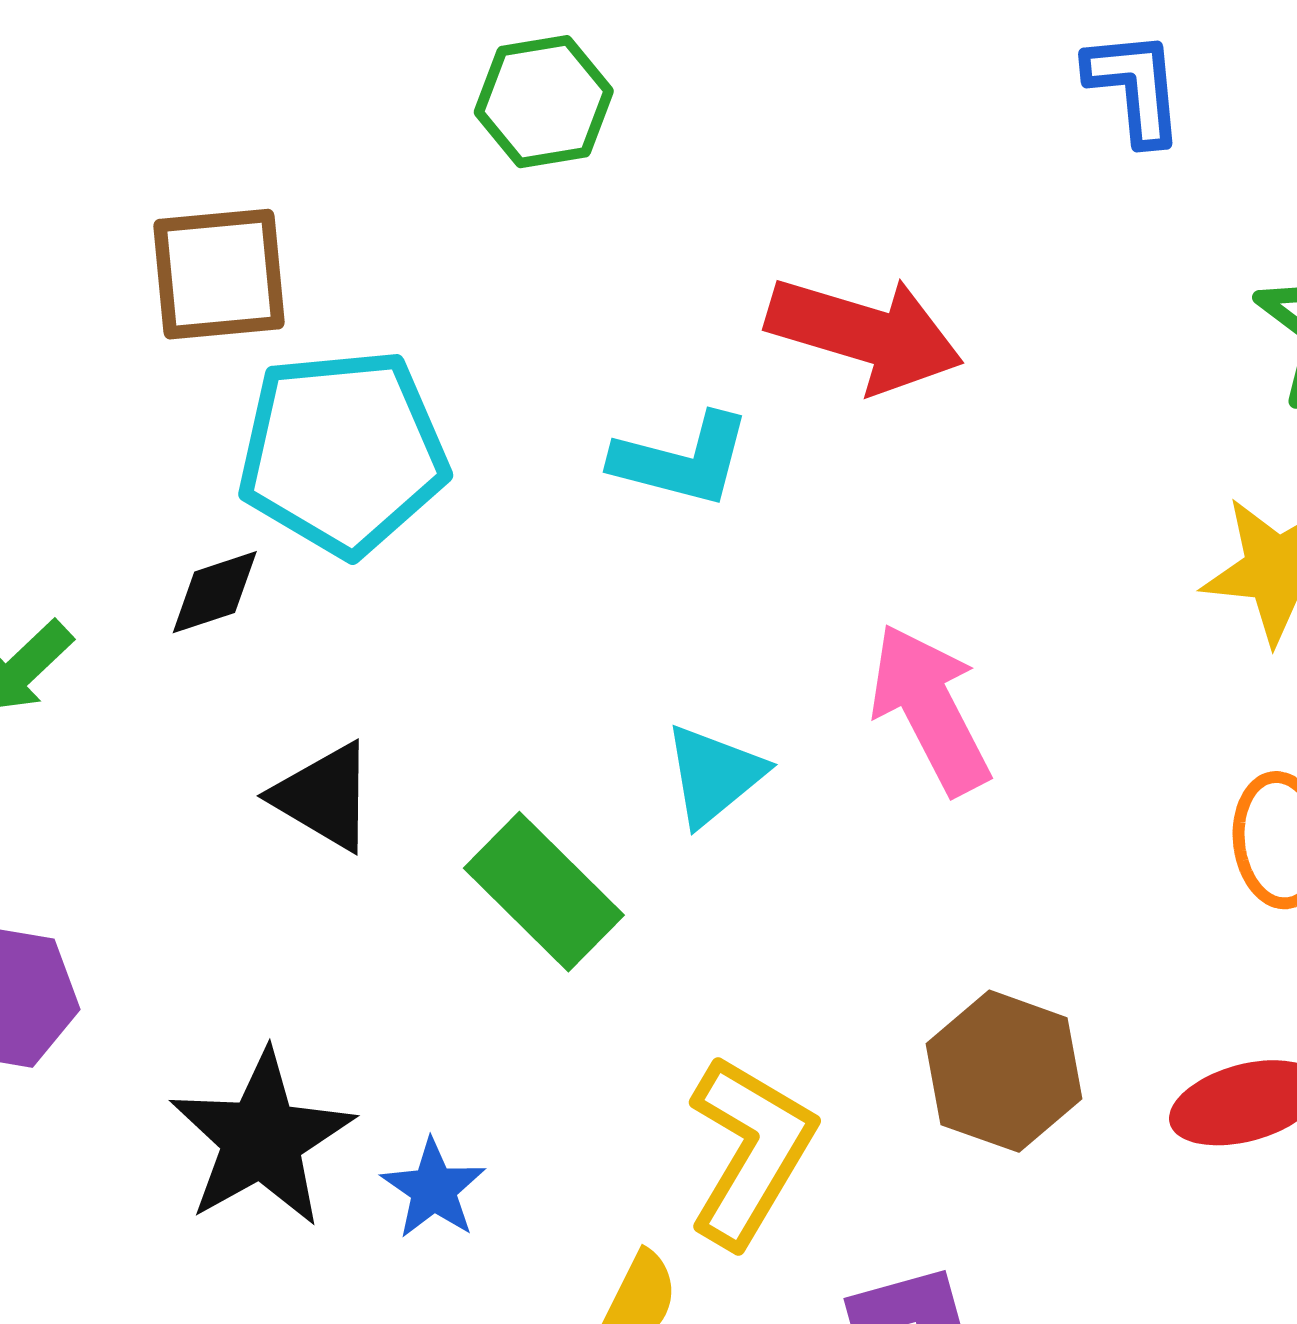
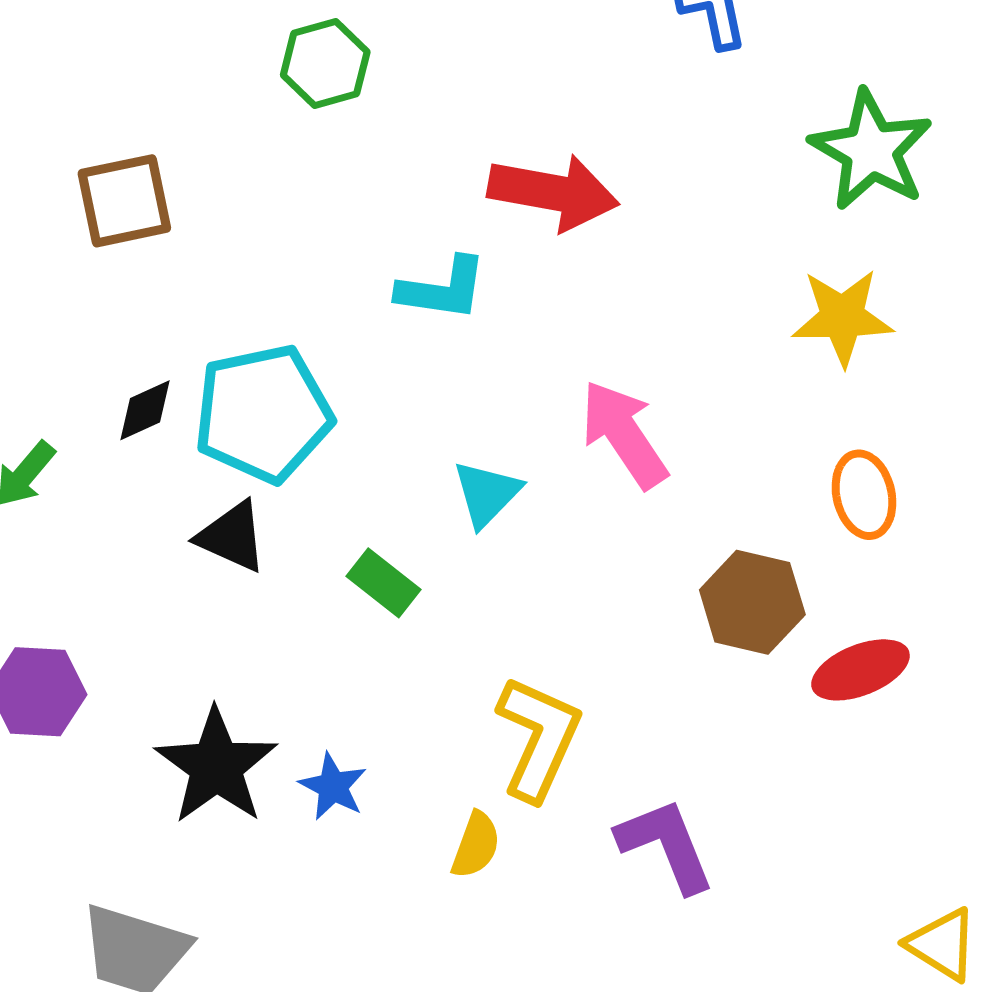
cyan pentagon: (343, 452) -> (263, 414), moved
green rectangle: (544, 892) -> (384, 583), size x0.7
brown hexagon: (1004, 1071) -> (752, 602), moved

